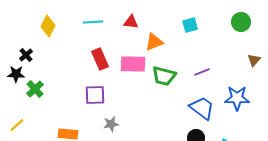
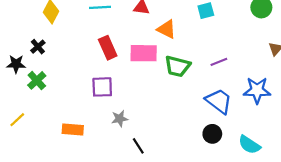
orange triangle: (154, 42) -> (167, 29), turned 48
black cross: (26, 55) -> (38, 47), moved

